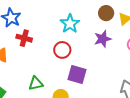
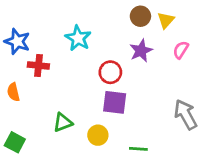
cyan star: (70, 24) -> (78, 38), moved
red circle: (62, 50) -> (110, 72), moved

